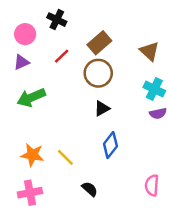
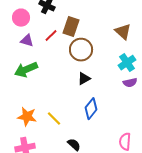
brown rectangle: (99, 43) -> (71, 27), moved, turned -30
purple triangle: (21, 62) -> (27, 41), moved, turned 40
cyan cross: (154, 89) -> (127, 63), turned 30

